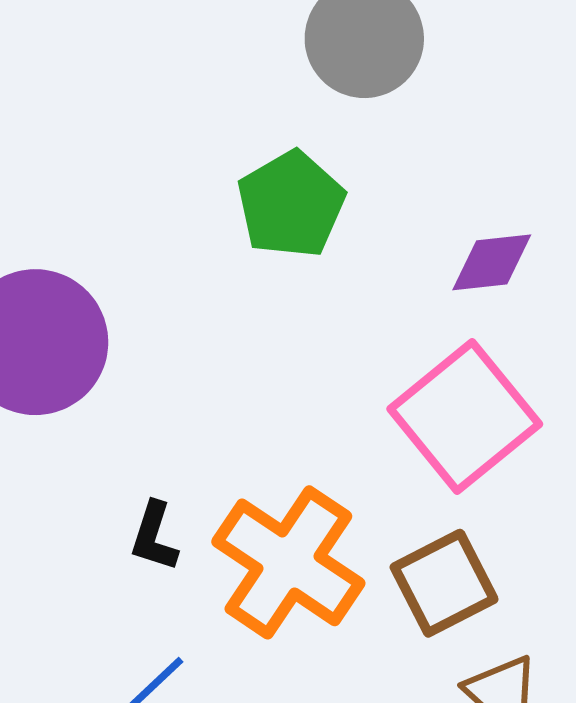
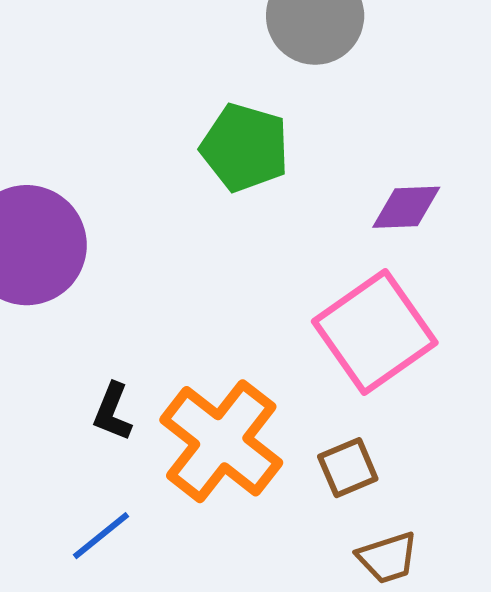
green pentagon: (291, 204) -> (245, 148), turned -30
brown square: (444, 583) -> (348, 468), size x0.7

